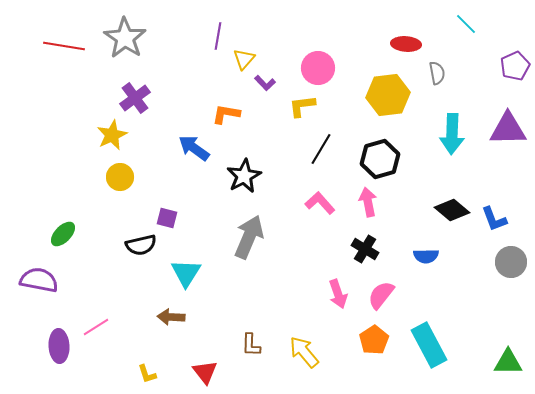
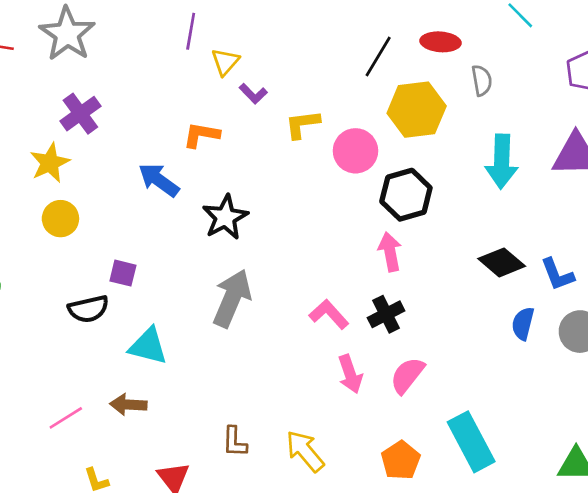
pink circle: (318, 68) -> (355, 151), moved
black line: (321, 149) -> (378, 56), moved
pink L-shape: (320, 203) -> (329, 314), moved
black cross: (365, 249) -> (386, 314), turned 32
blue semicircle: (426, 256) -> (523, 324), moved, turned 105
cyan triangle: (186, 273) -> (148, 346), turned -48
pink line: (96, 327) -> (66, 418), moved
orange pentagon: (374, 340) -> (401, 460), moved

